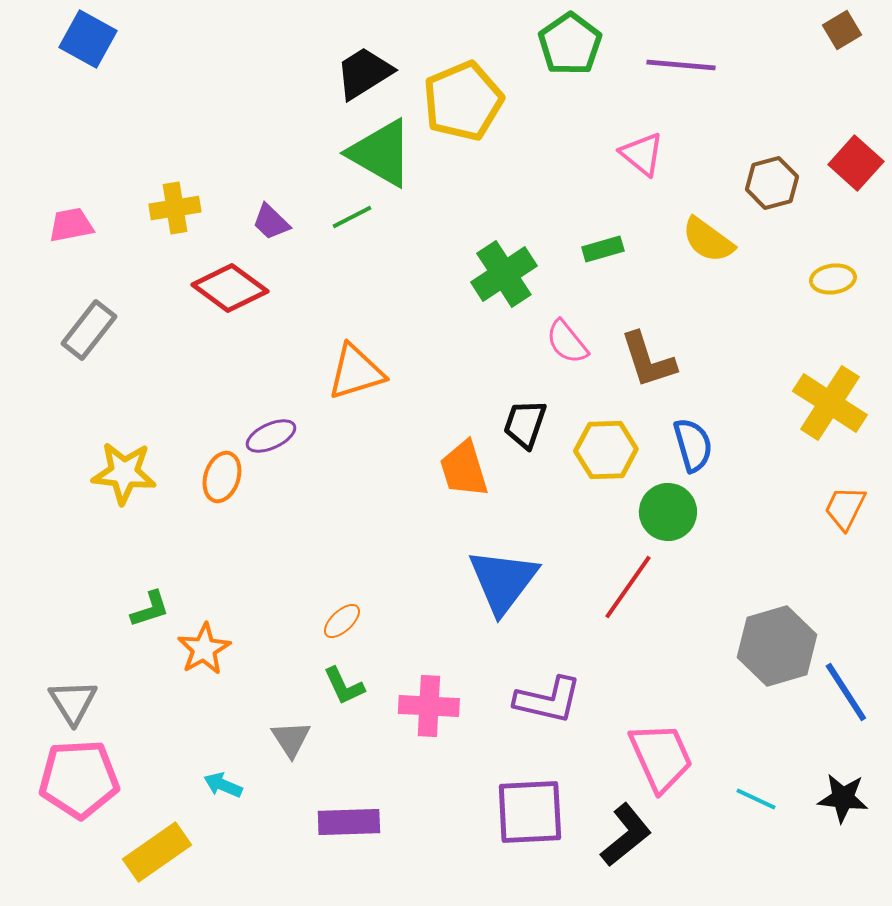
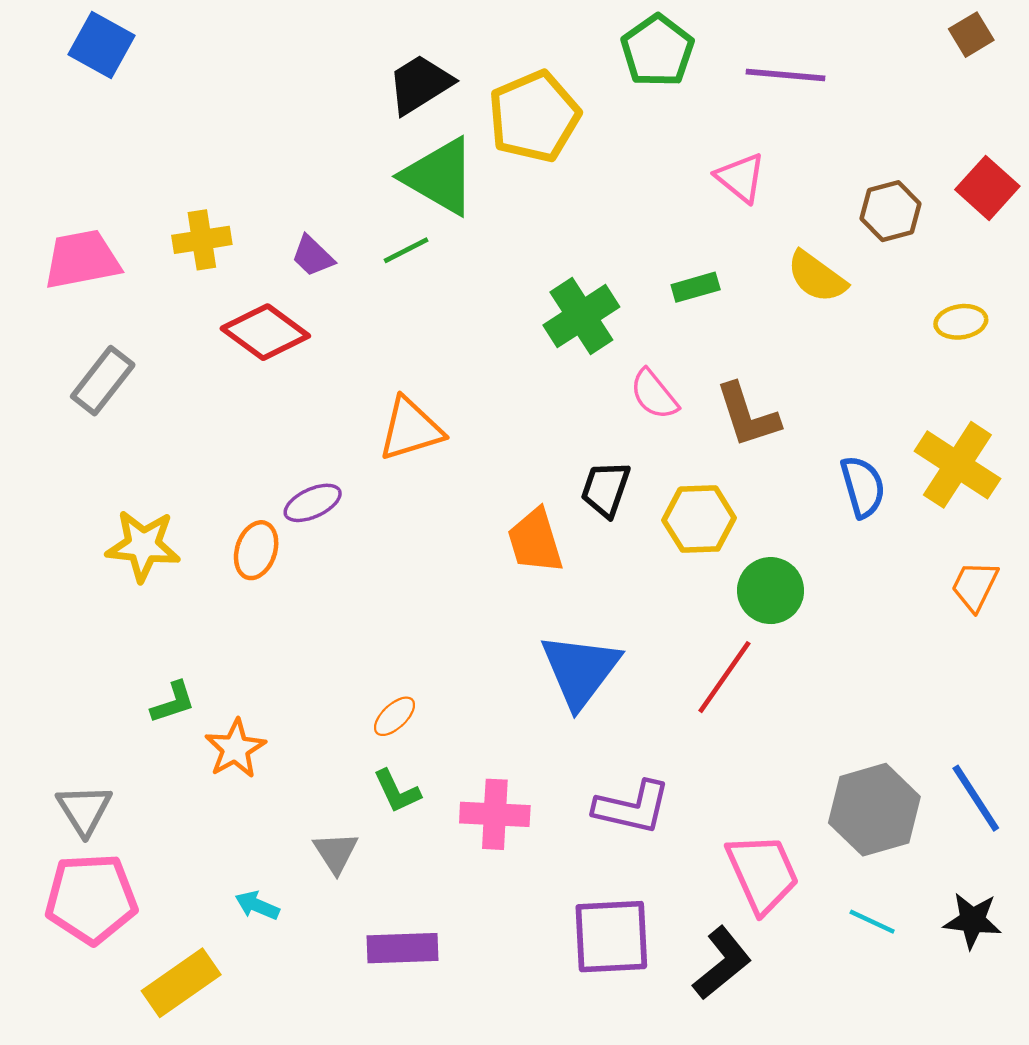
pink trapezoid: (71, 225) -> (82, 260), size x1.5
blue semicircle: (693, 445) -> (863, 487), moved
gray hexagon: (777, 646) -> (874, 810), moved

